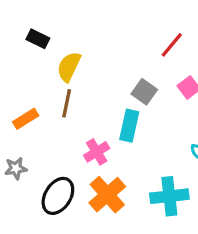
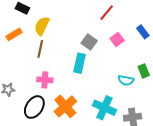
orange rectangle: (26, 119) -> (14, 34), moved
pink cross: (97, 152) -> (45, 80), moved, turned 35
cyan cross: (169, 196) -> (104, 108), turned 30

